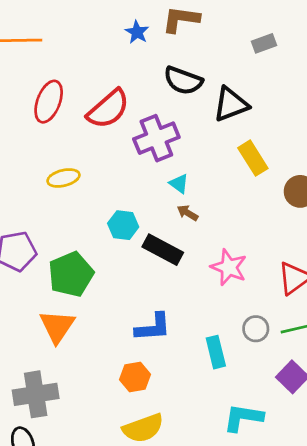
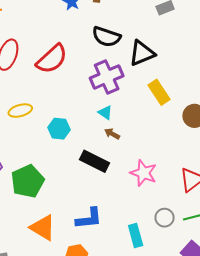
purple cross: (156, 138) -> (107, 77), moved
cyan hexagon: (123, 225) -> (59, 129), moved
orange triangle: (57, 326) -> (43, 228), moved, turned -32

